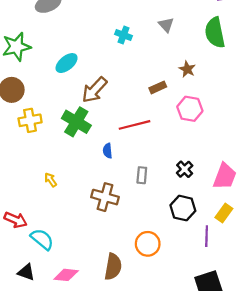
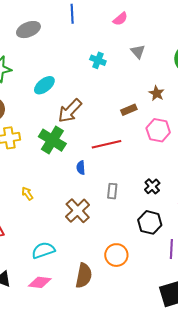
brown cross: (105, 197) -> (78, 211), turned 30
cyan semicircle: (42, 239) -> (43, 250), moved, turned -60

